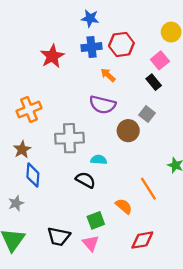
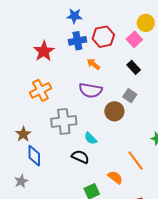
pink square: (160, 60) -> (134, 39), moved
orange cross: (29, 110) -> (40, 90), moved
cyan semicircle: (99, 160) -> (91, 138), turned -136

